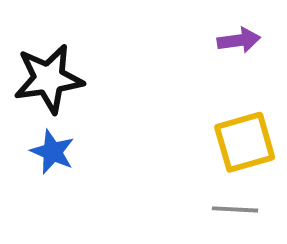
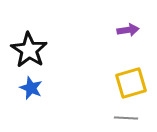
black star: (49, 79) -> (29, 50), turned -30

